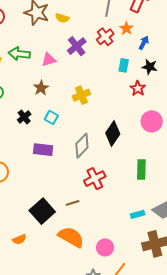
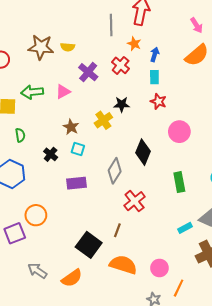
red cross: (105, 37) -> (121, 65), moved
cyan rectangle: (124, 65) -> (154, 77), moved
black star: (150, 67) -> (122, 104), moved
brown star: (41, 88) -> (71, 127), moved
brown line: (72, 203) -> (117, 230), turned -40
orange semicircle: (19, 239) -> (72, 278), size x1.5

